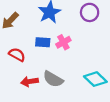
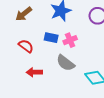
gray semicircle: (53, 79) -> (65, 63), moved

